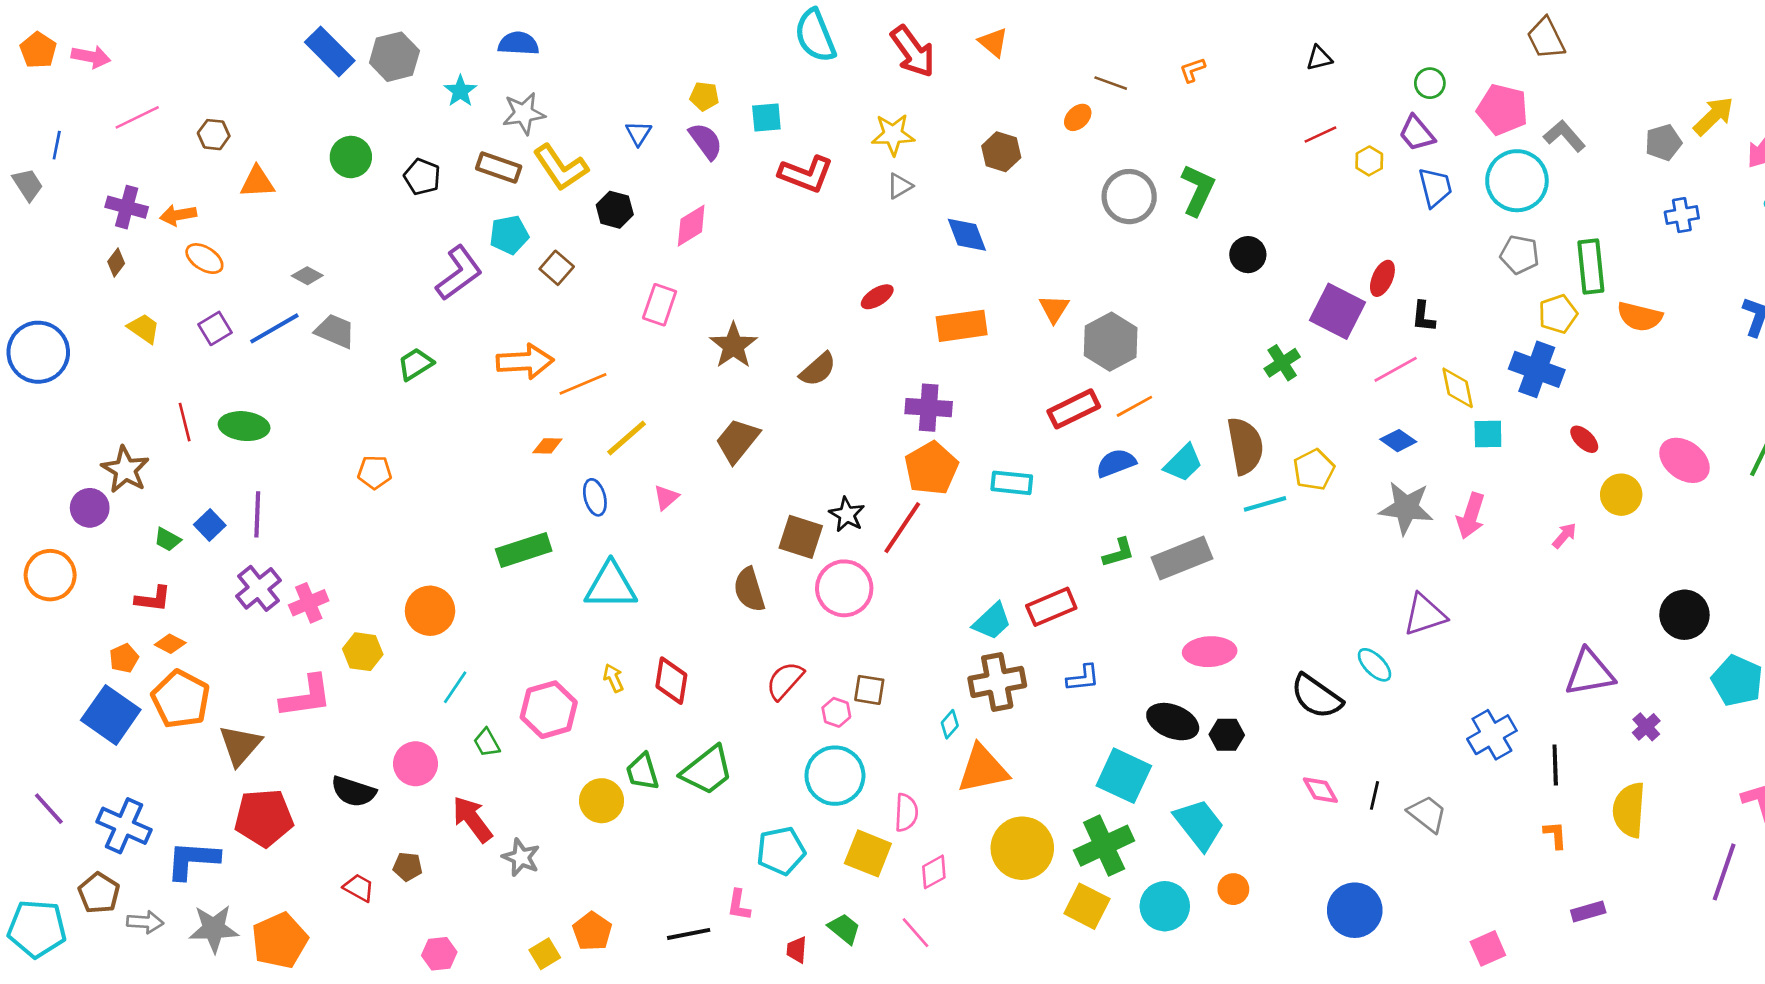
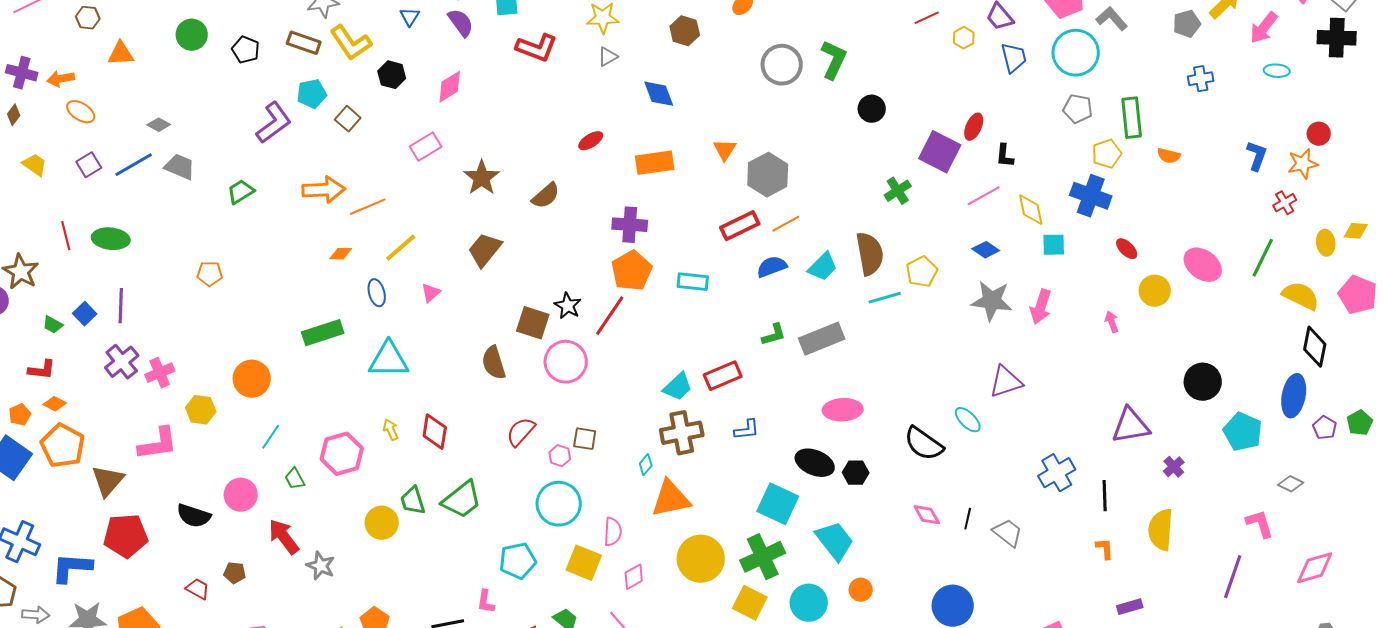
pink rectangle: (660, 305) -> (426, 147), turned 40
orange semicircle: (1640, 317) -> (1169, 156), size x0.7
pink arrow: (1564, 536) -> (1112, 322), turned -60

